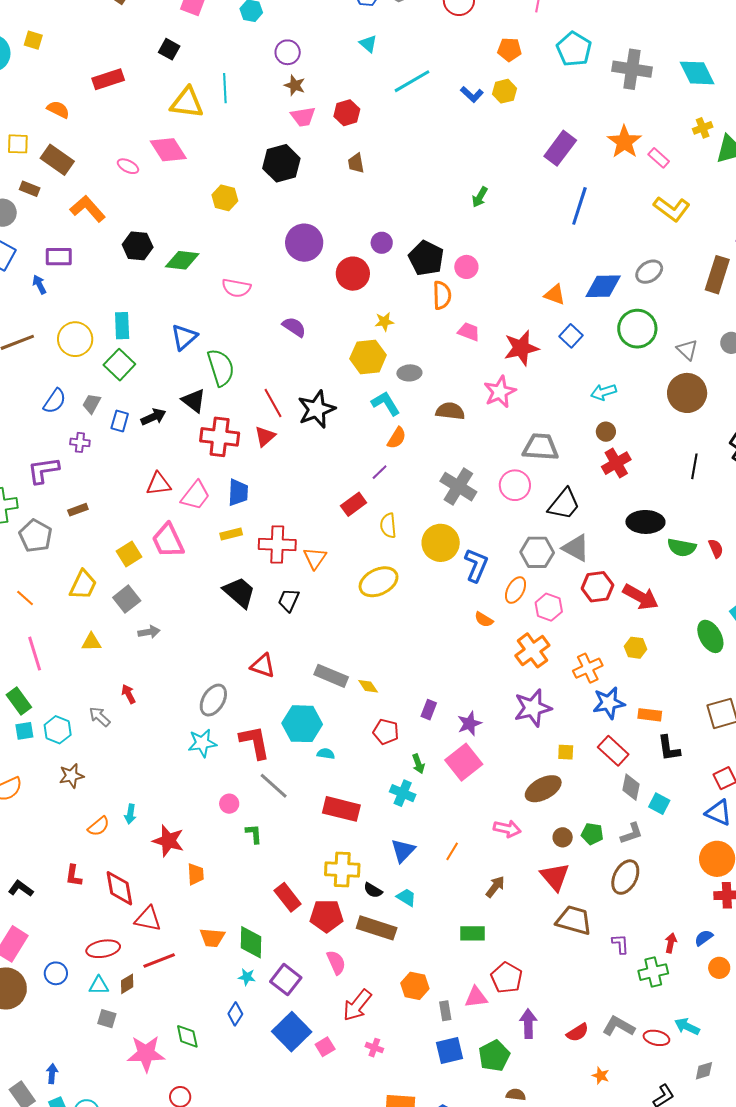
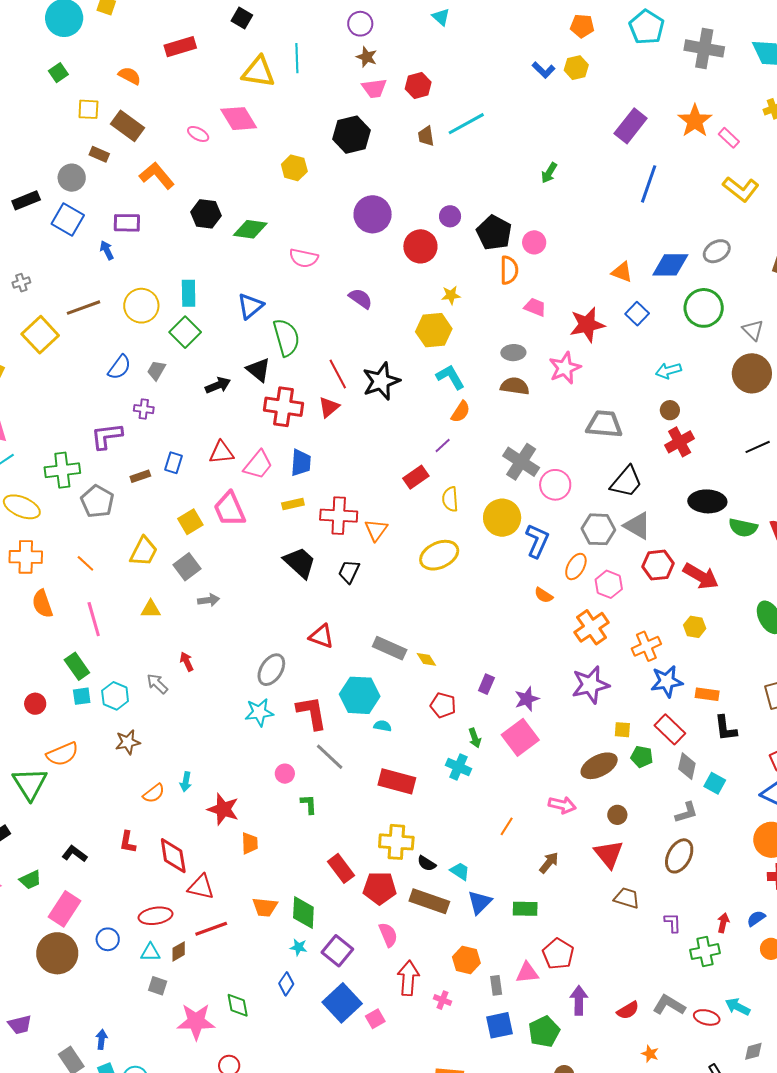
cyan line: (412, 81) -> (466, 124), moved
gray ellipse: (409, 373) -> (513, 353), moved
blue rectangle: (120, 421) -> (174, 463), moved
black line: (694, 466) -> (758, 447), turned 55
pink circle: (515, 485) -> (555, 485), moved
green pentagon: (592, 834) -> (642, 757), moved
blue triangle: (403, 851) -> (480, 902), moved
brown trapezoid: (574, 920) -> (627, 898), size x0.7
red arrow: (357, 1005) -> (408, 978), turned 144
pink cross: (374, 1048) -> (443, 1000), moved

